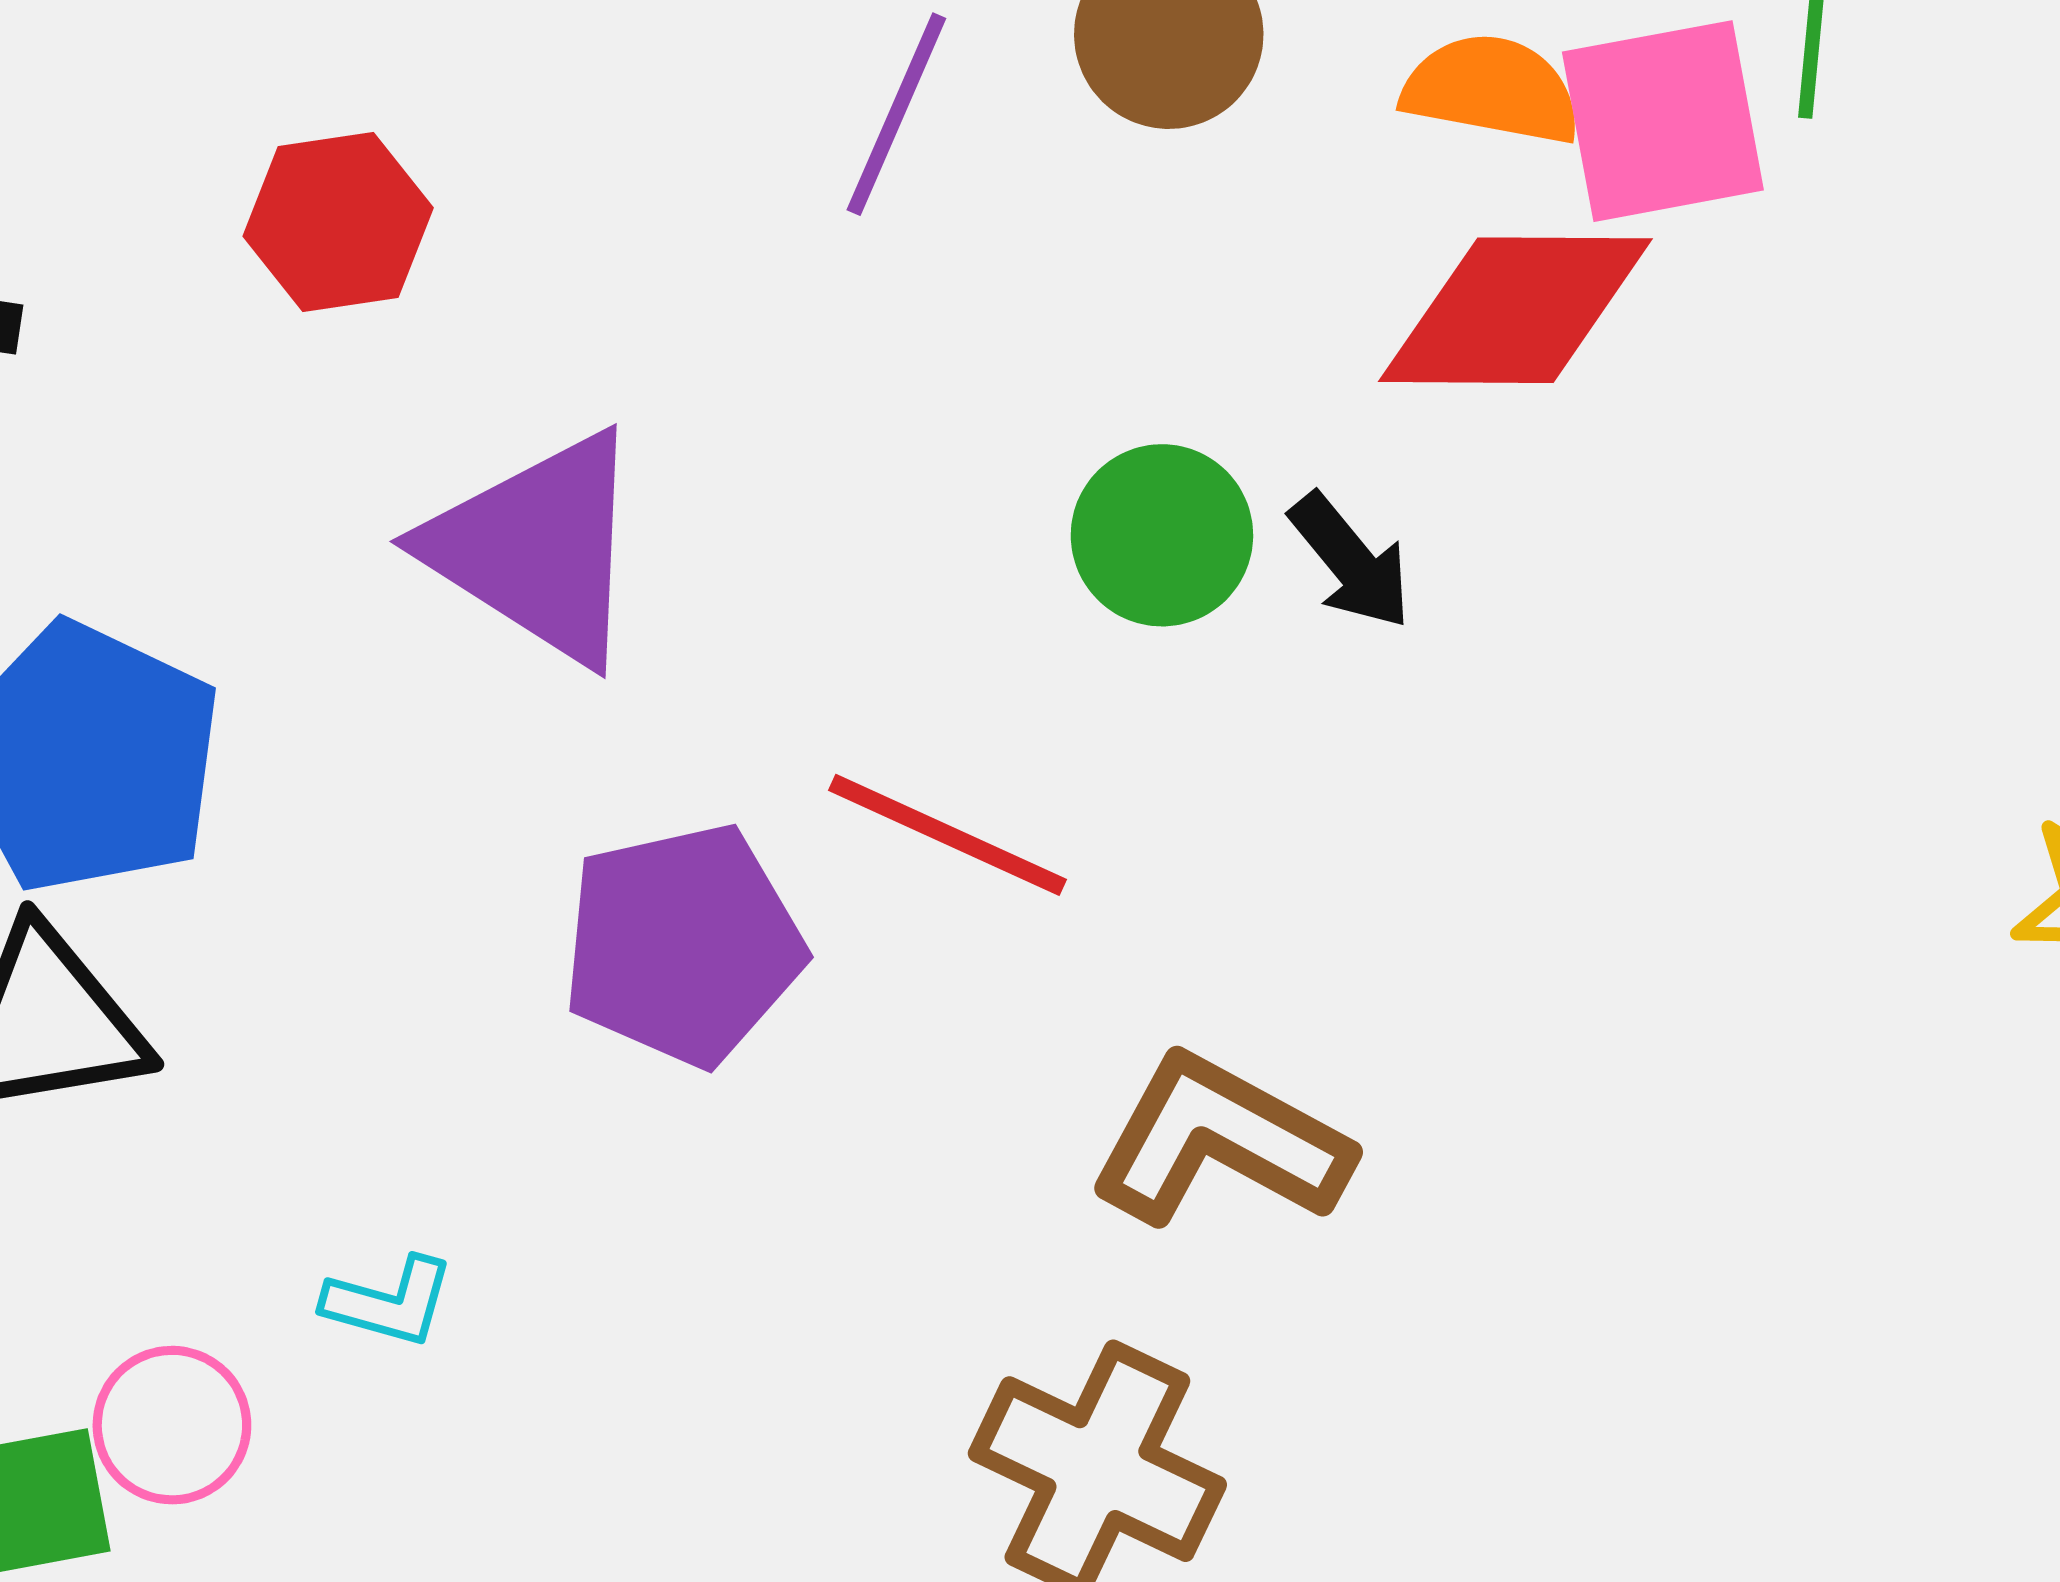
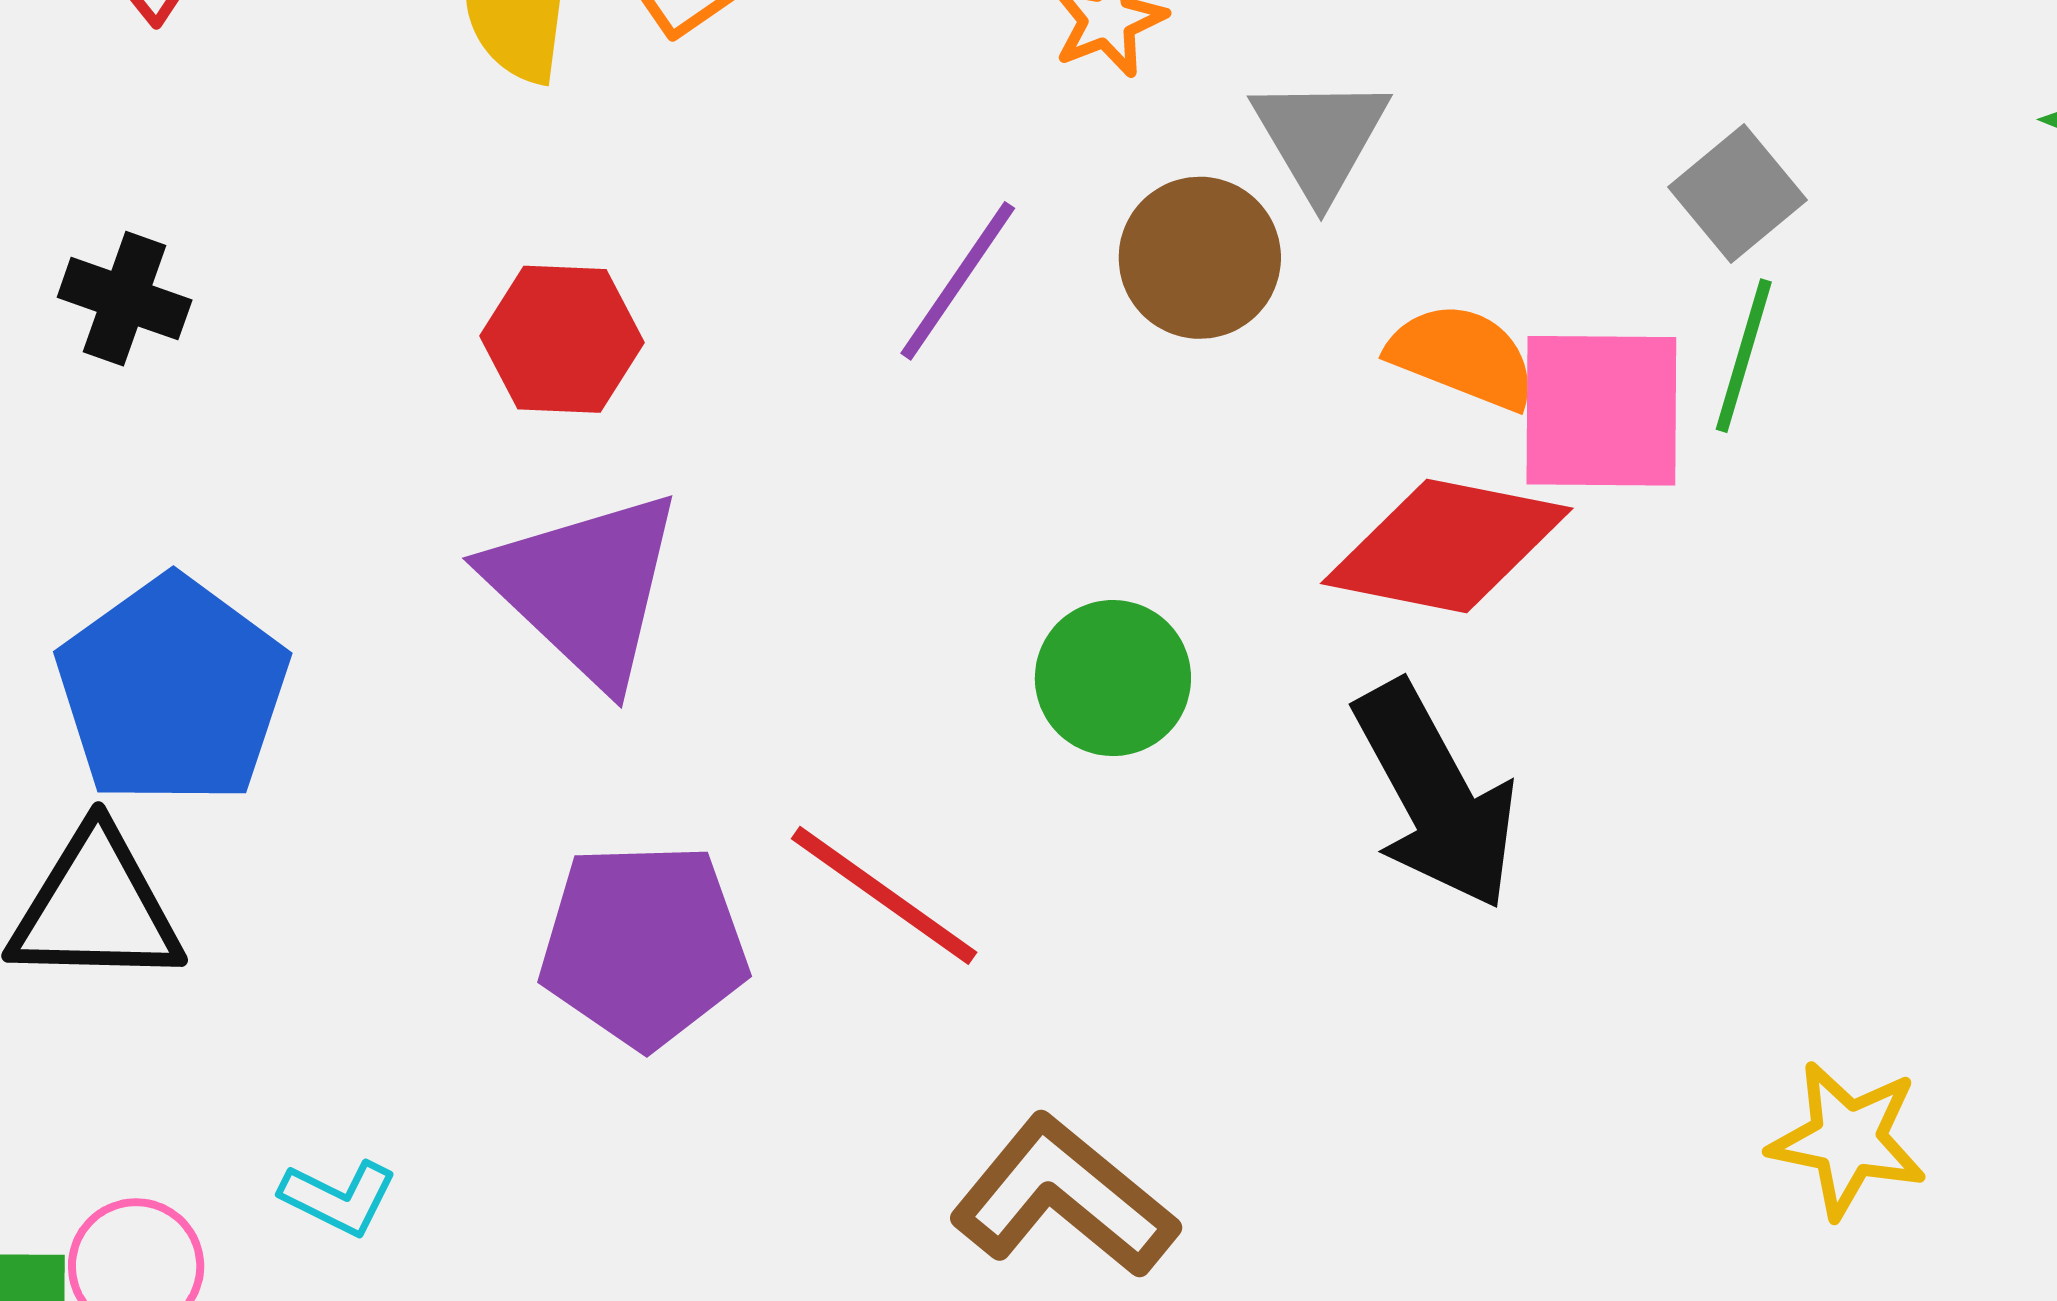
red hexagon: (338, 222) -> (562, 339), moved
black arrow: (1351, 561) -> (1435, 796), moved, size x1.8

